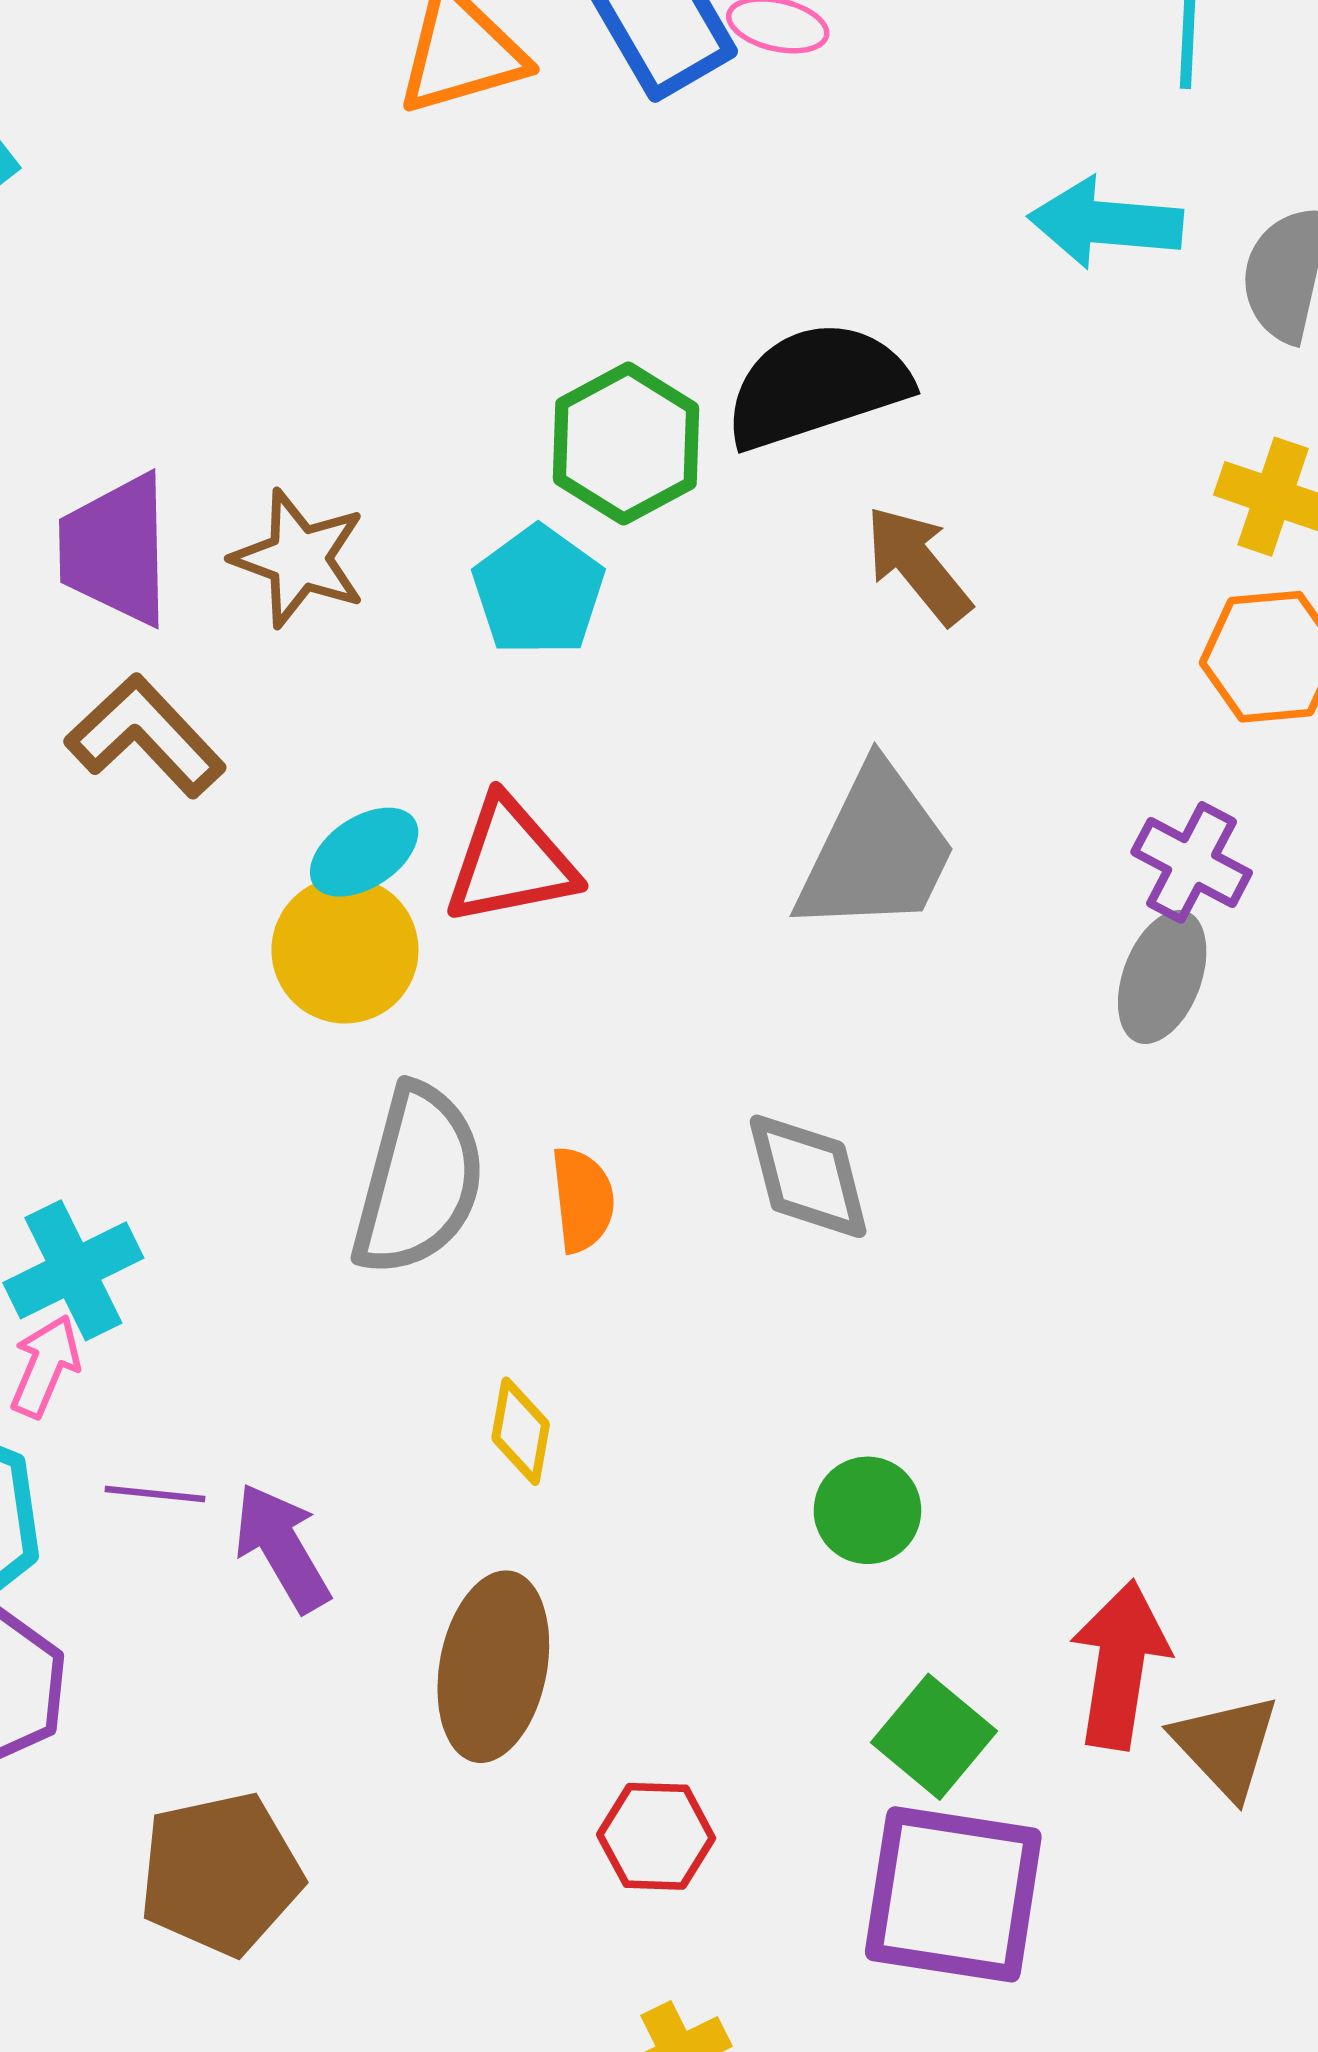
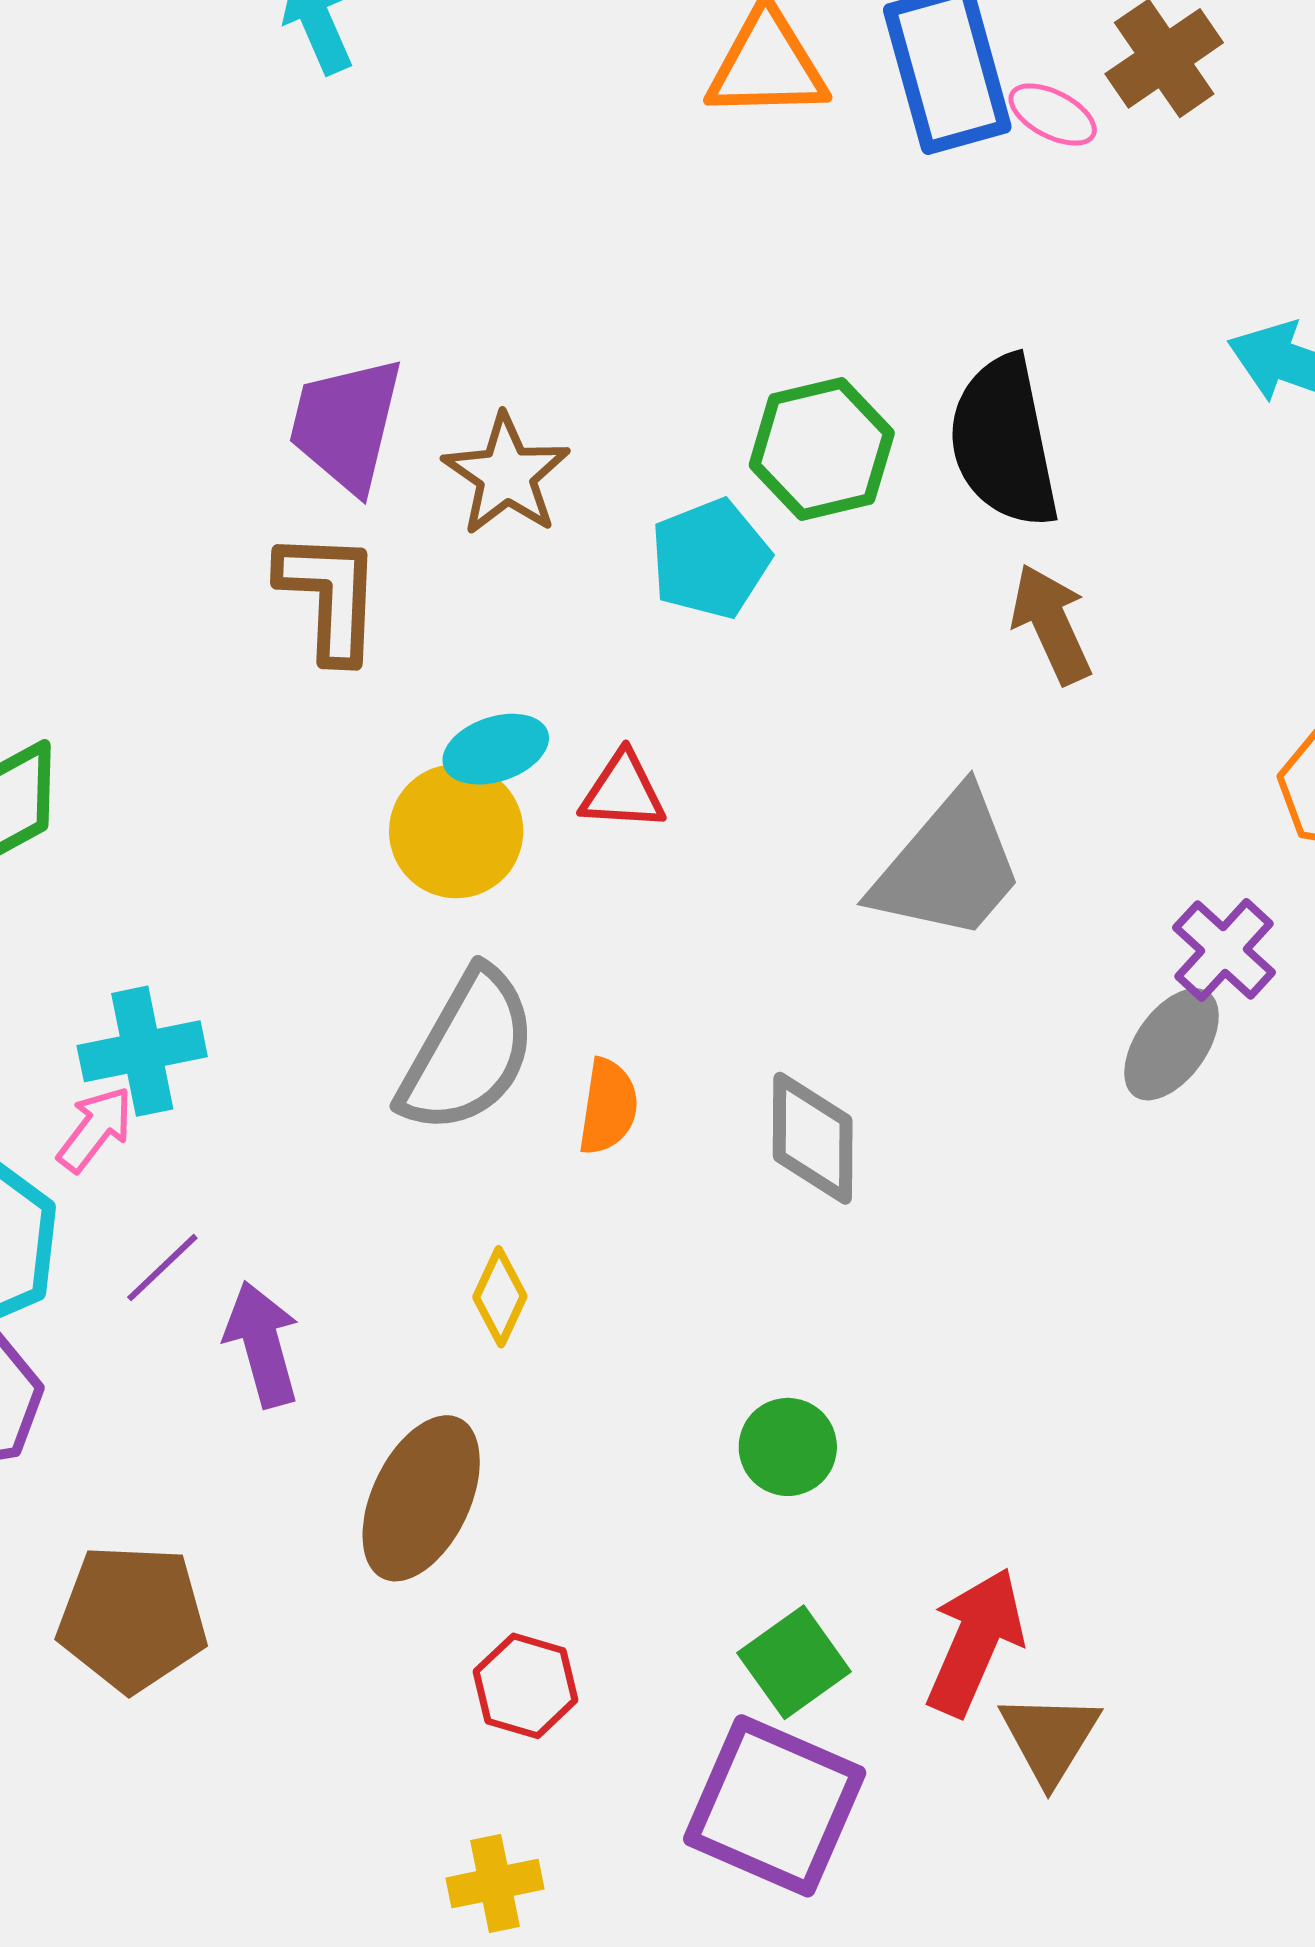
black semicircle: (817, 385) -> (1004, 442), turned -98
brown L-shape: (145, 736) -> (330, 596), turned 31
red triangle: (511, 862) -> (623, 791), size x0.7
purple line: (155, 1494) -> (162, 1268), turned -64

